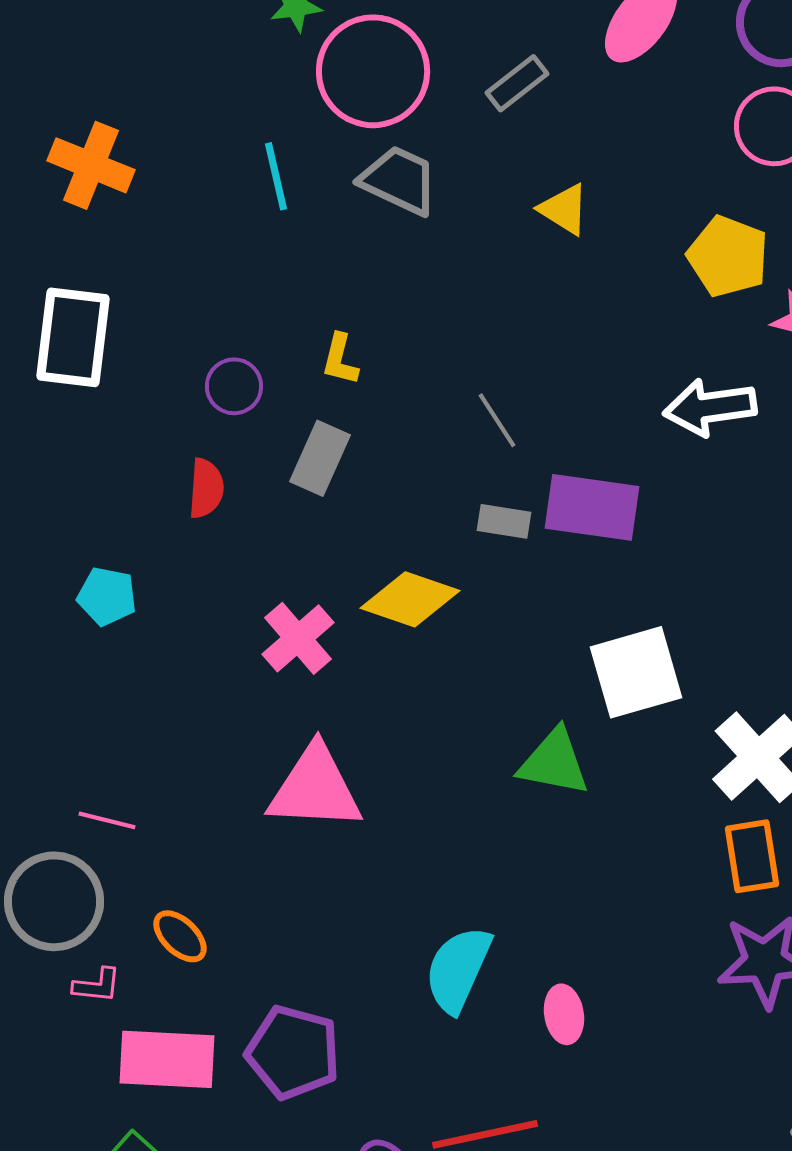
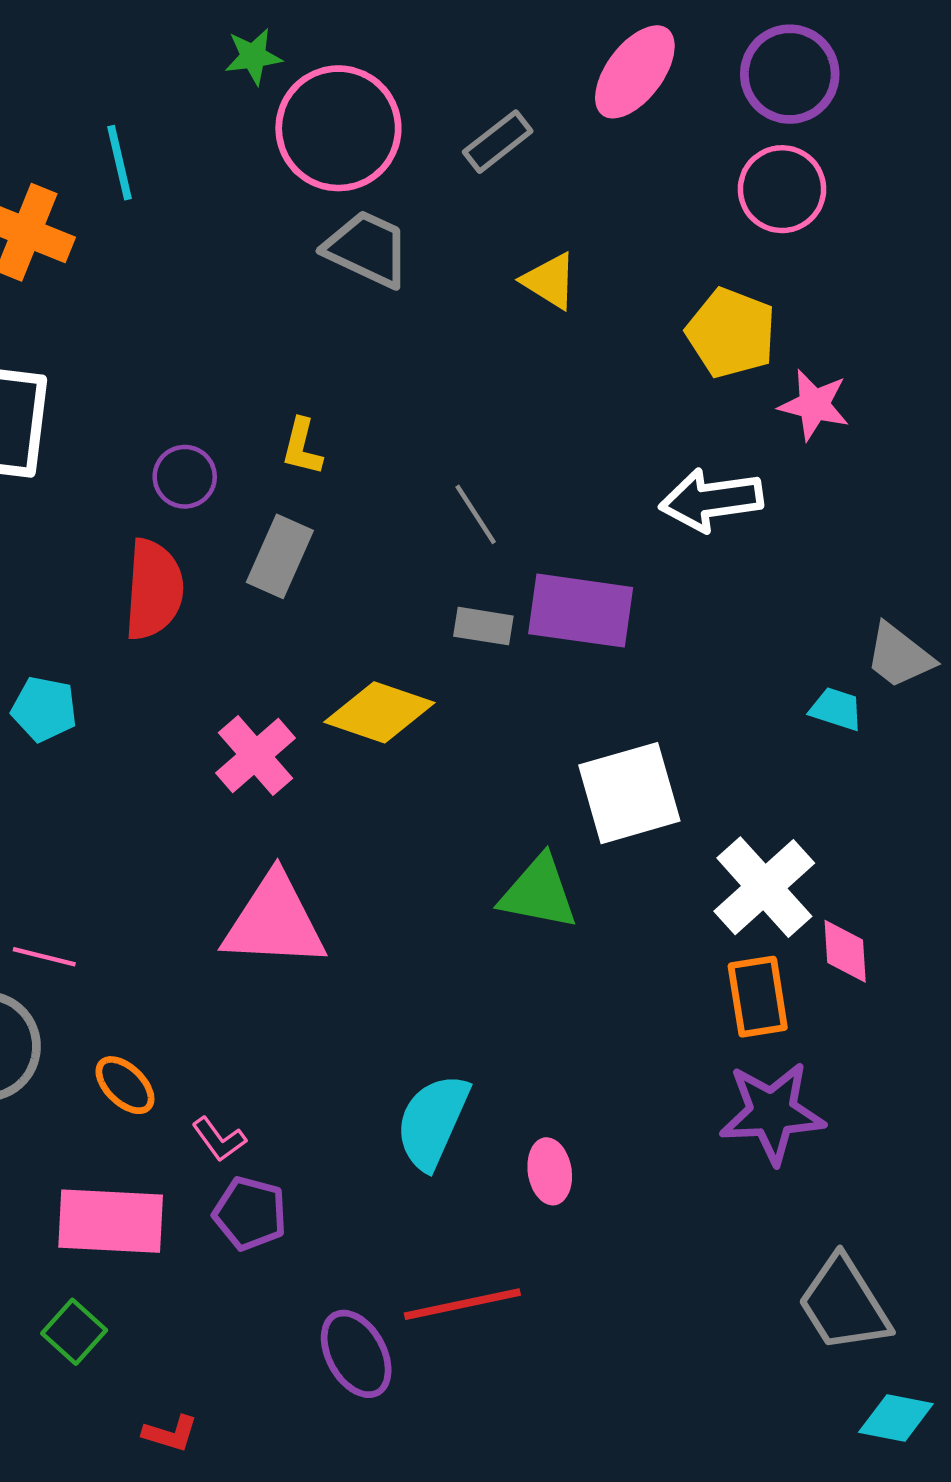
cyan line: (276, 176) -> (119, 163), moved
red semicircle: (206, 488) -> (154, 590), size x1.5
pink L-shape: (97, 985) -> (219, 1139), moved, turned 48
purple pentagon: (293, 1052) -> (250, 1213), size x0.7

